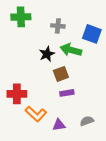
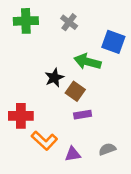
gray cross: (58, 26) -> (69, 22), moved, turned 32
black star: (47, 54) -> (54, 78), moved
brown square: (61, 74) -> (75, 91), turned -35

